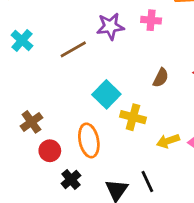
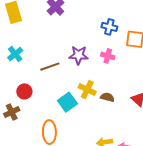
brown semicircle: (161, 78) -> (107, 97), turned -112
yellow cross: (133, 117) -> (87, 90), moved
red circle: (50, 151) -> (24, 91), moved

